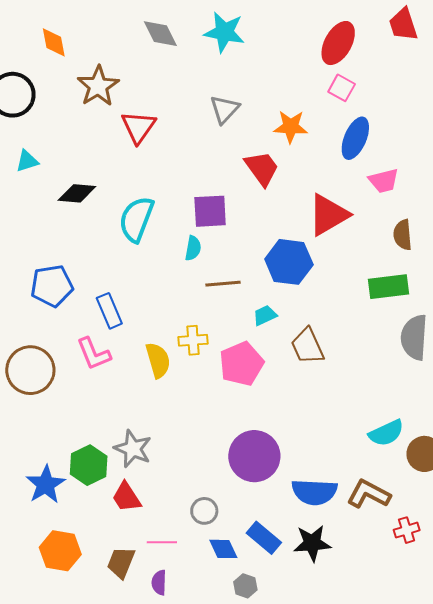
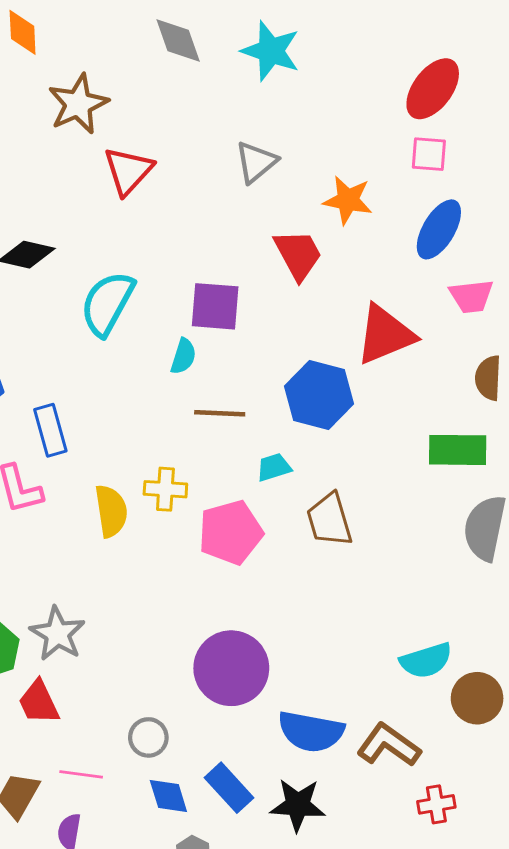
pink square: (342, 88) -> (429, 154), turned -32

